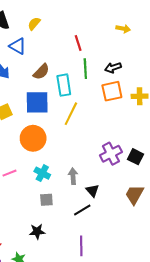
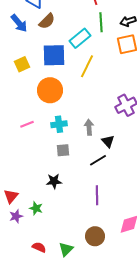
brown semicircle: (41, 72) -> (47, 21), moved
cyan rectangle: (64, 85) -> (80, 38), turned 60
cyan cross: (42, 173) -> (59, 124), turned -35

